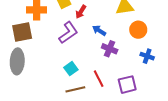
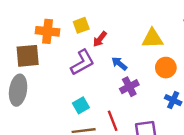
purple cross: (110, 49) -> (129, 87), turned 35

